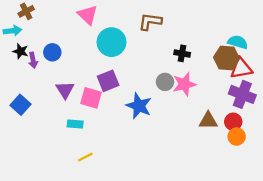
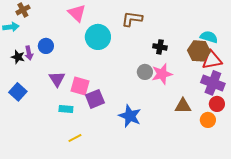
black star: (20, 51) -> (18, 57), moved
purple square: (108, 81) -> (95, 99), moved
blue star: (139, 106) -> (130, 116), moved
red circle: (233, 122) -> (217, 104), moved

